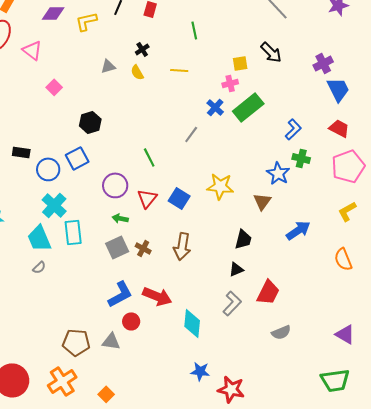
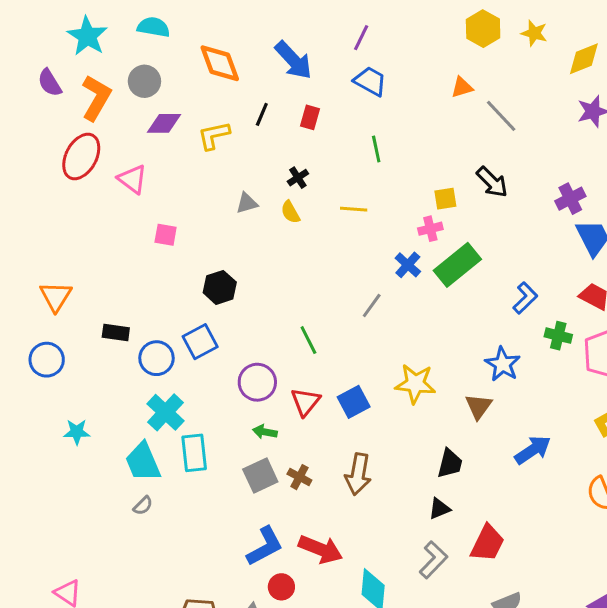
pink square: (54, 87) -> (166, 235), turned -35
green cross: (301, 158) -> (558, 336), moved
blue square: (179, 198) -> (354, 402), turned 30

